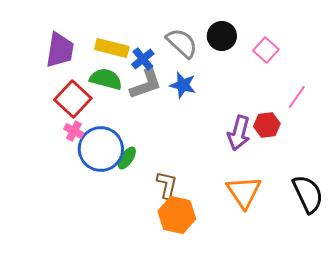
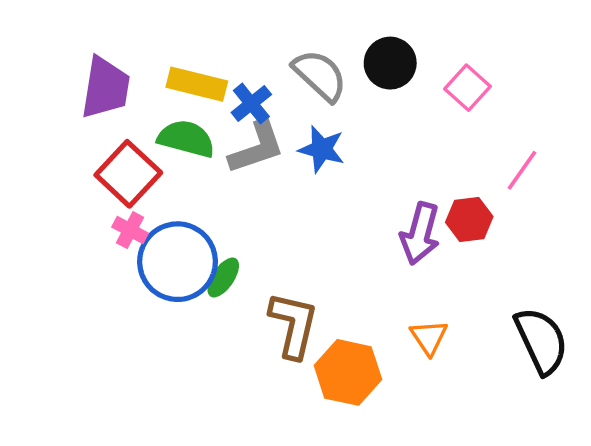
brown L-shape: (167, 185) -> (293, 325), size x1.4
orange triangle: (244, 192) -> (429, 337), size x0.6
orange hexagon: (177, 215) -> (348, 372), moved

